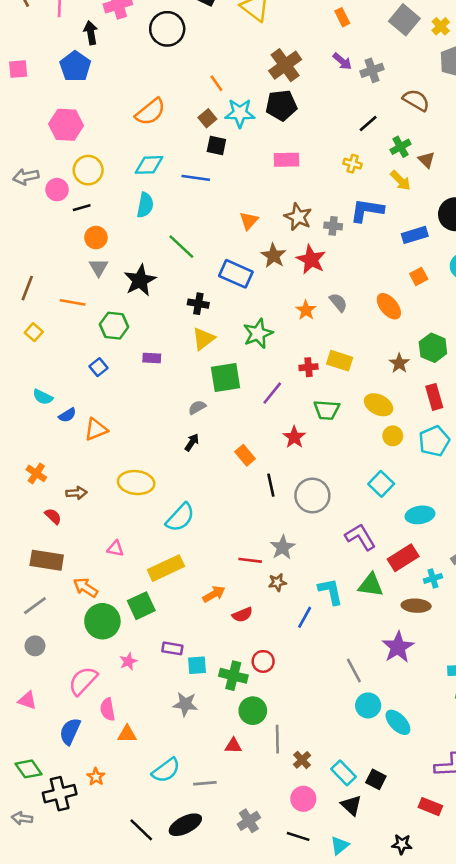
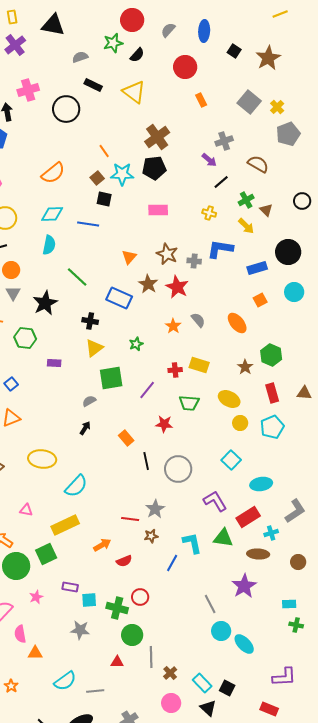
purple arrow: (342, 61) -> (209, 160), moved
green star: (258, 333) -> (136, 344), size x0.6
blue square: (99, 367) -> (11, 384), moved
red star: (294, 437) -> (164, 424), turned -30

